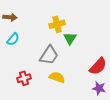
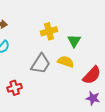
green triangle: (70, 38) -> (74, 41), moved
yellow semicircle: (57, 77) -> (66, 62), moved

